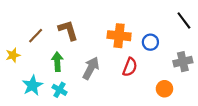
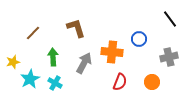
brown L-shape: (68, 30) -> (76, 28), moved
orange cross: (119, 36) -> (112, 52), moved
yellow star: (13, 55) -> (13, 62), moved
red semicircle: (130, 67) -> (120, 82), moved

